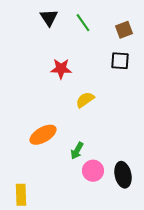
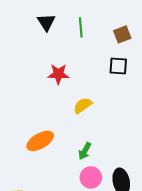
green line: (83, 23) -> (81, 27), turned 30
green arrow: (77, 151) -> (85, 151), moved

